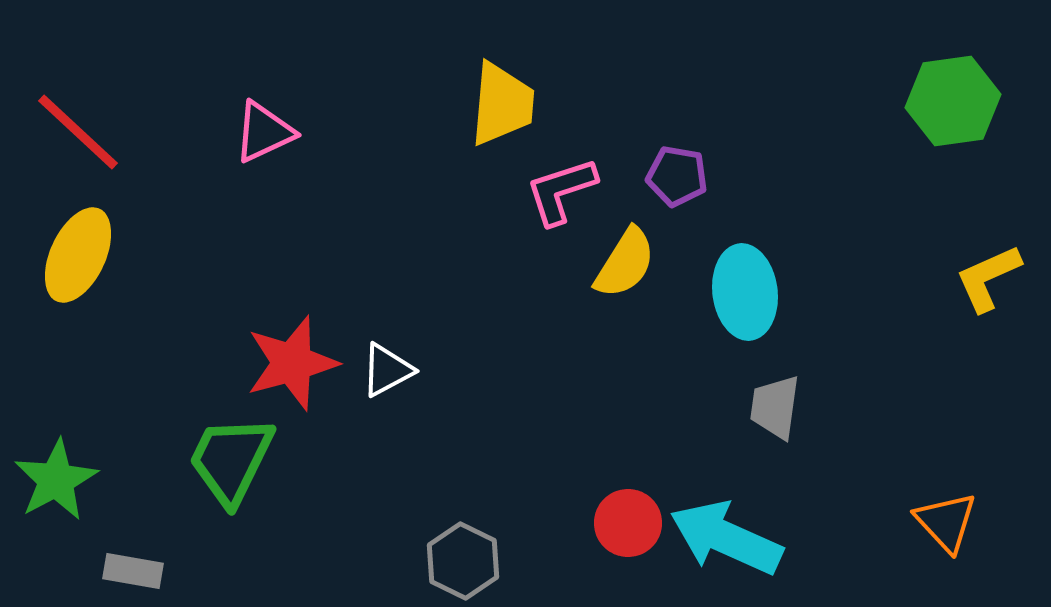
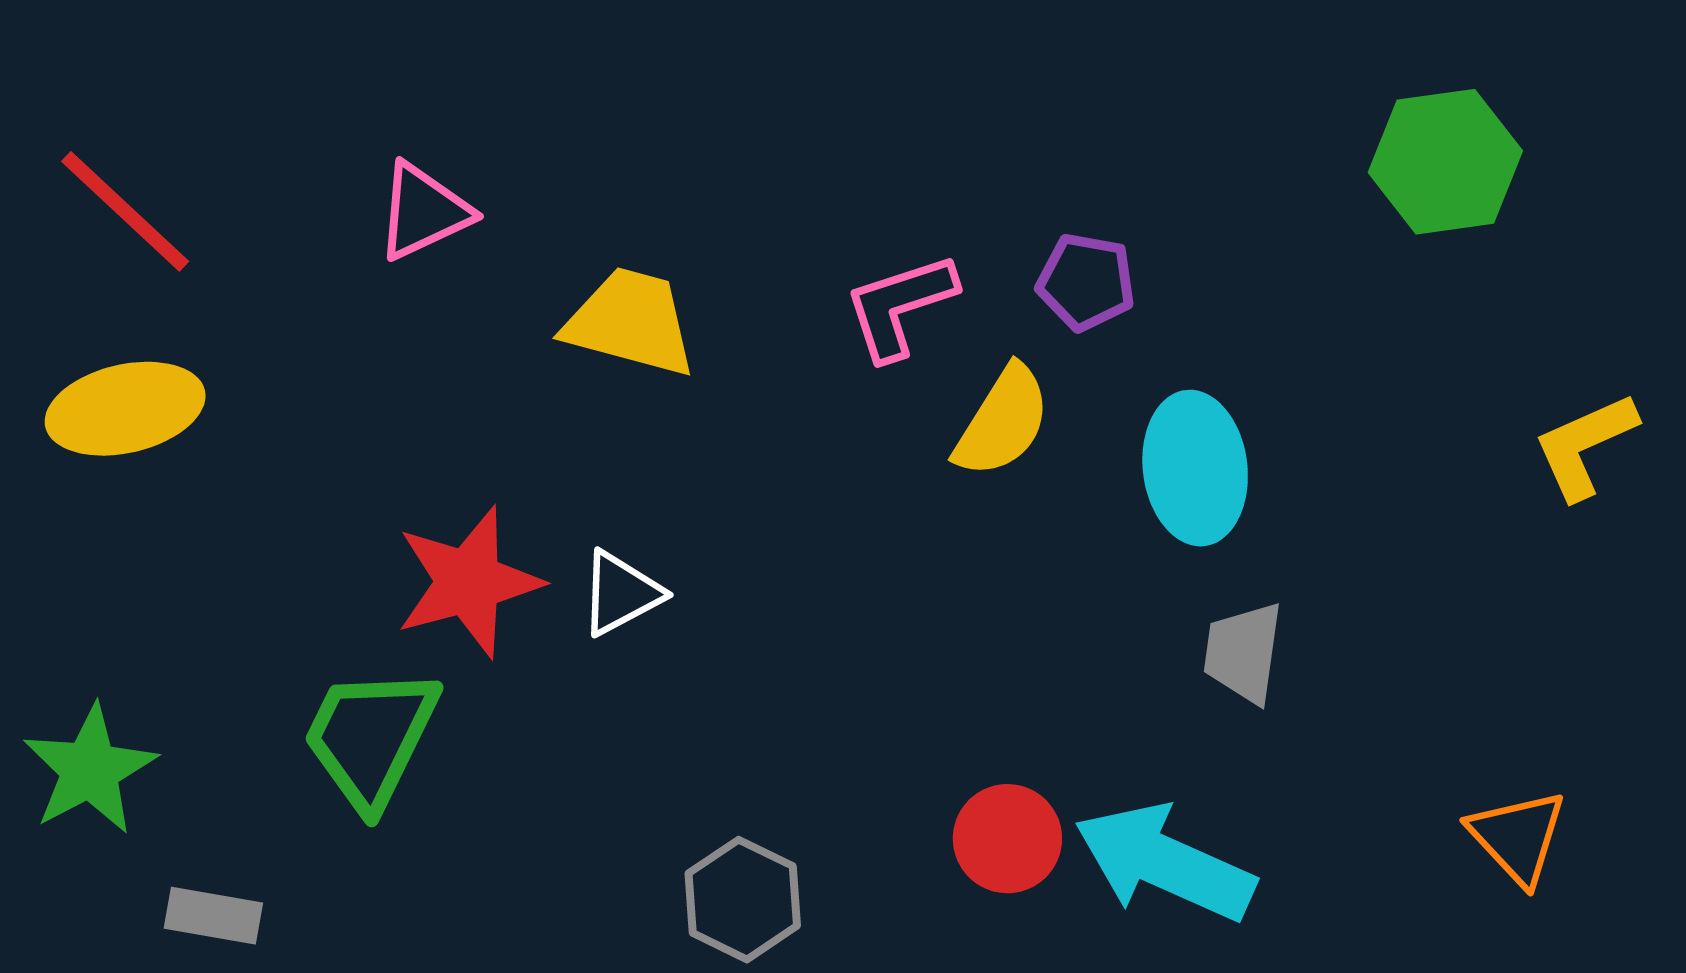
green hexagon: (953, 101) -> (1445, 162), moved
yellow trapezoid: (502, 104) -> (630, 322), moved, turned -80
yellow ellipse: (78, 255) -> (125, 409), turned 52

